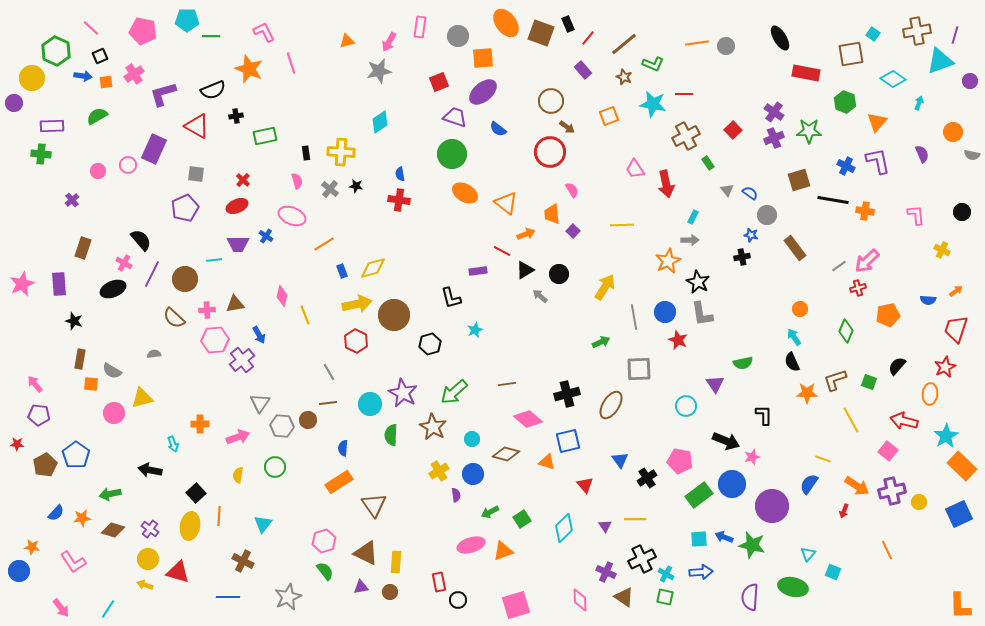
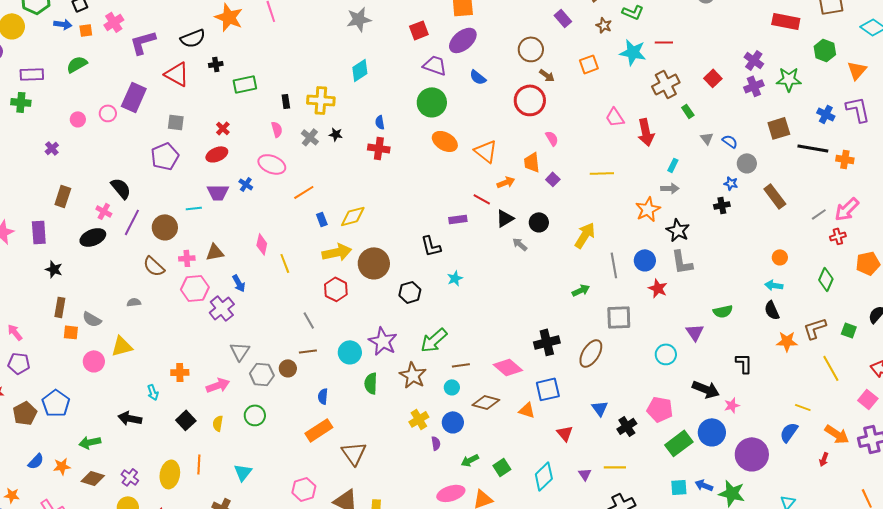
cyan arrow: (794, 337) -> (774, 285), turned -48
brown line: (507, 384) -> (461, 365), moved
black square: (196, 493) -> (186, 420), moved

